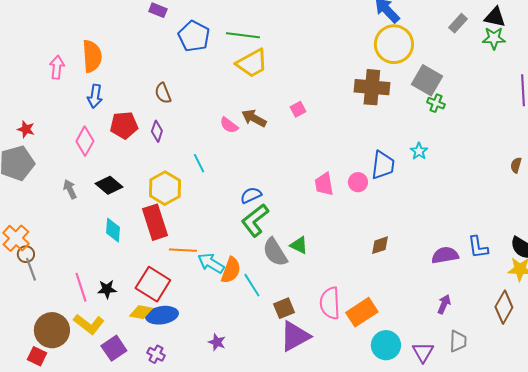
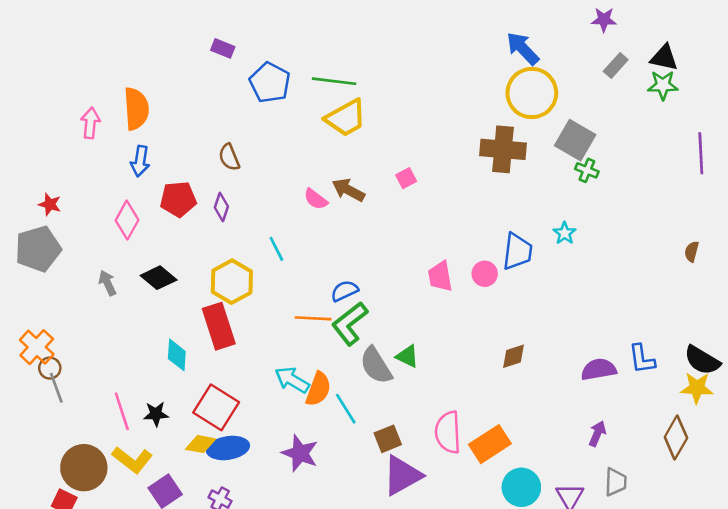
cyan diamond: (113, 230) -> (177, 355), moved
orange line: (183, 250) -> (313, 318), moved
purple star: (217, 342) -> (300, 453), moved, size x1.6

